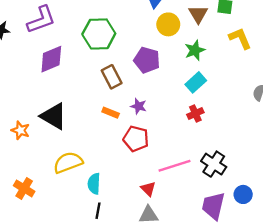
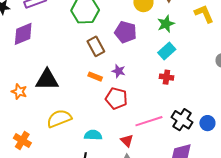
purple diamond: (51, 59) -> (23, 34), moved
red cross: (195, 113) -> (166, 77), turned 32
black triangle: (54, 116) -> (47, 80), turned -30
cyan semicircle: (94, 184) -> (93, 135), moved, turned 90
blue circle: (243, 194) -> (207, 123), moved

